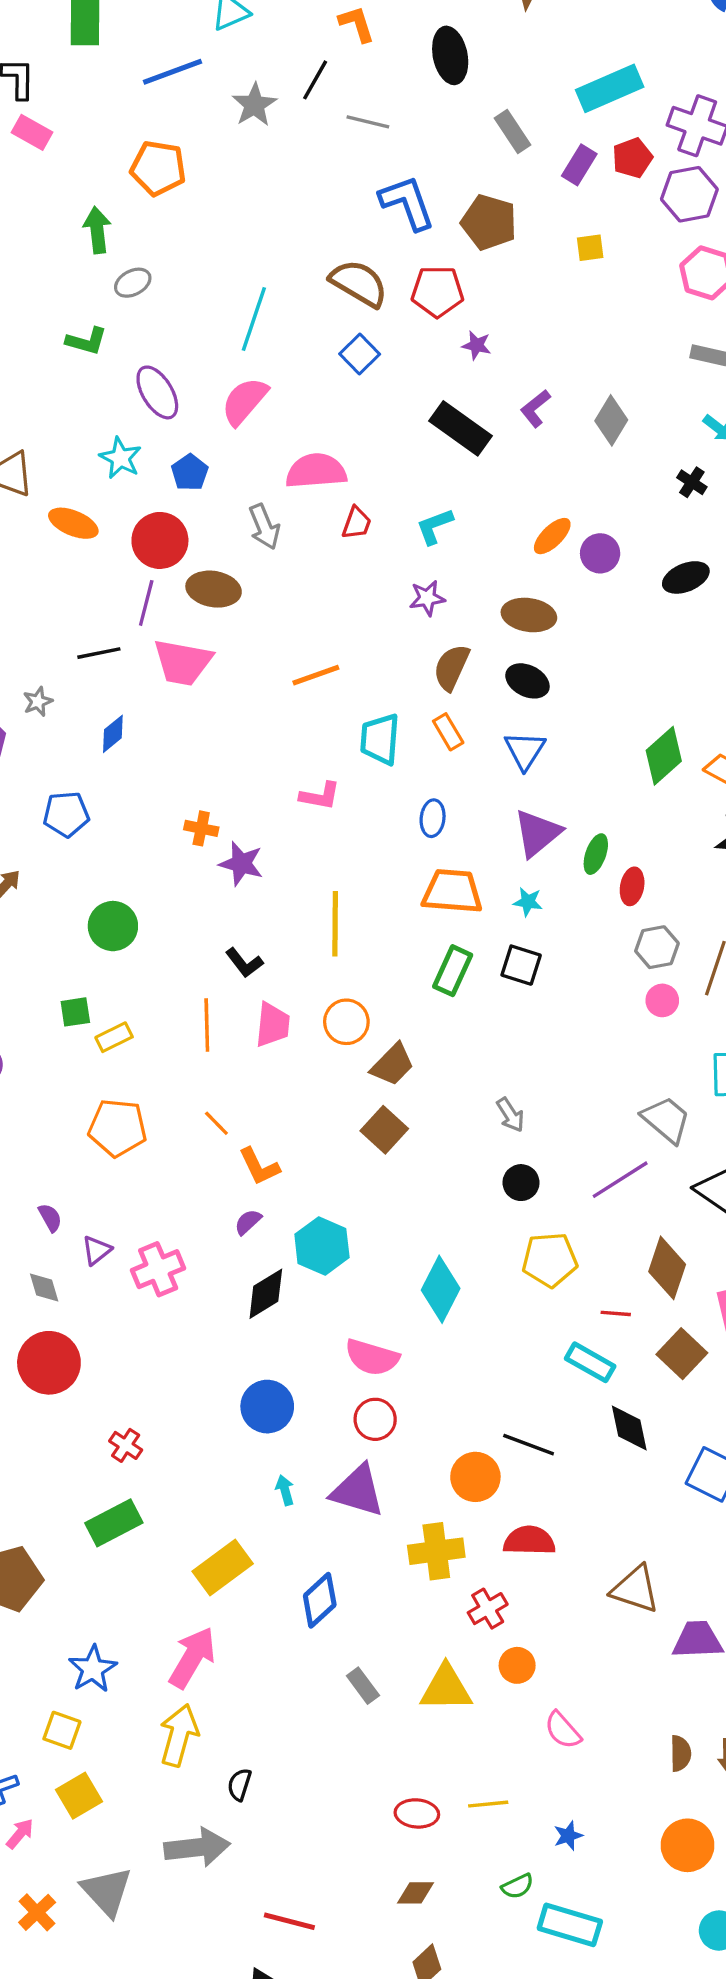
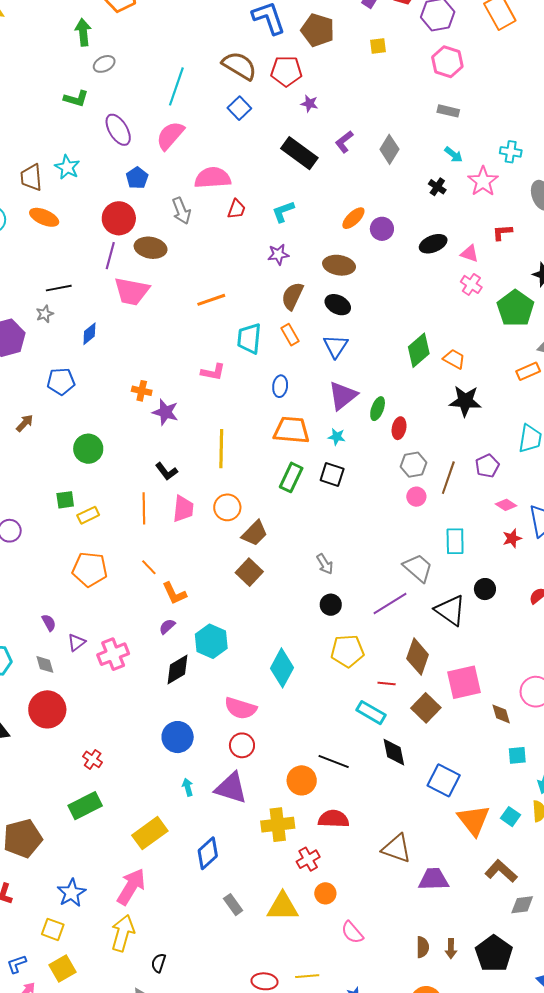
cyan star: (120, 458) -> (67, 167), moved
orange ellipse: (73, 523) -> (44, 217), moved
black line: (99, 653) -> (59, 288), moved

